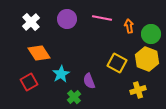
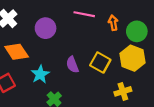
purple circle: (67, 19) -> (46, 28), moved
purple semicircle: (89, 81) -> (72, 65), moved

